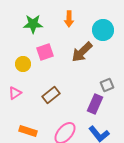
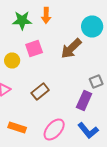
orange arrow: (69, 19) -> (46, 16), moved

